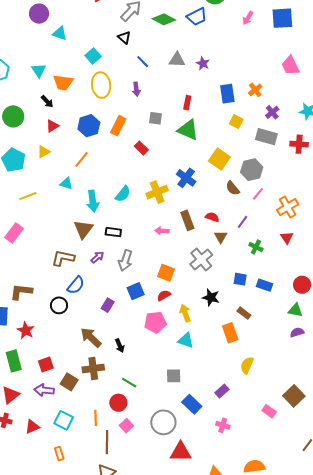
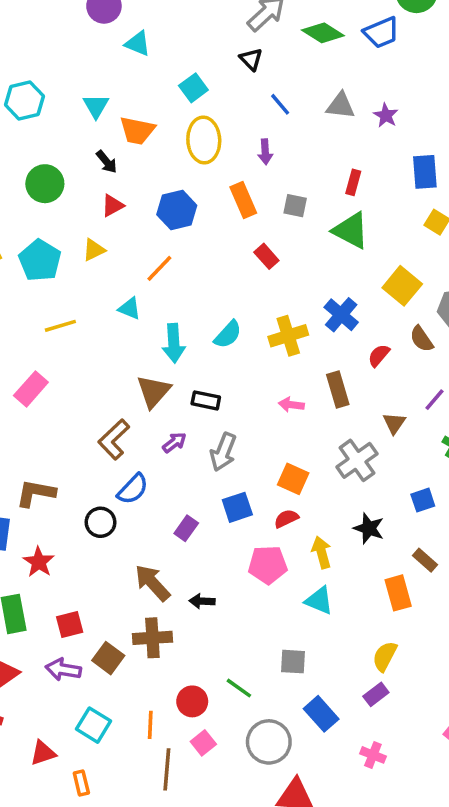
orange rectangle: (118, 126) -> (243, 200), moved, turned -54
red semicircle: (212, 217) -> (379, 355), moved, turned -72
brown L-shape: (63, 258) -> (114, 439), turned -60
blue square: (240, 279) -> (423, 500), turned -32
black arrow: (120, 346) -> (202, 601), turned 112
yellow semicircle: (247, 365) -> (385, 656), moved
green line: (129, 383) -> (239, 688), moved
red triangle: (32, 427) -> (43, 753), moved

